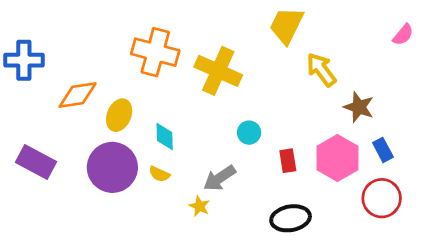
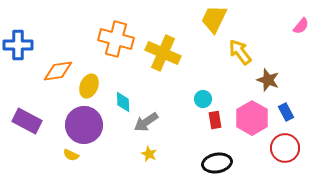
cyan circle: (249, 133) -> (203, 99), moved
yellow semicircle: (159, 174) -> (71, 155), moved
gray arrow: (220, 178) -> (146, 122), moved

